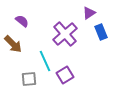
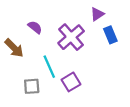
purple semicircle: (22, 21) -> (35, 27), moved

